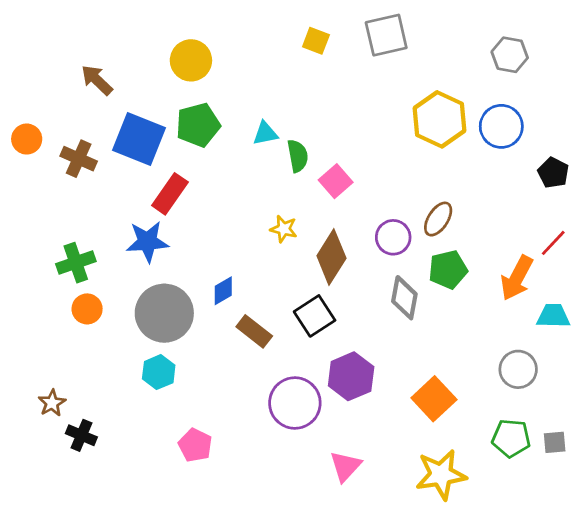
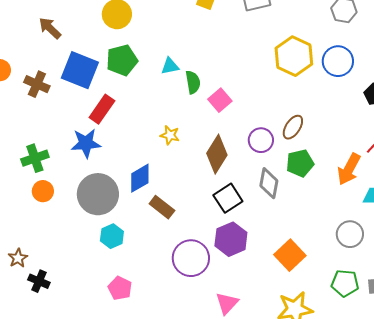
yellow star: (284, 229) -> (170, 135), moved
blue diamond: (223, 291) -> (140, 178), size x1.4
black square: (315, 316) -> (228, 198), moved
cyan hexagon: (159, 372) -> (112, 236), moved

